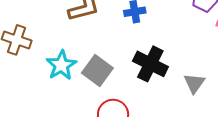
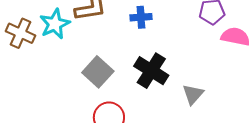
cyan star: (61, 65) -> (55, 24), moved

